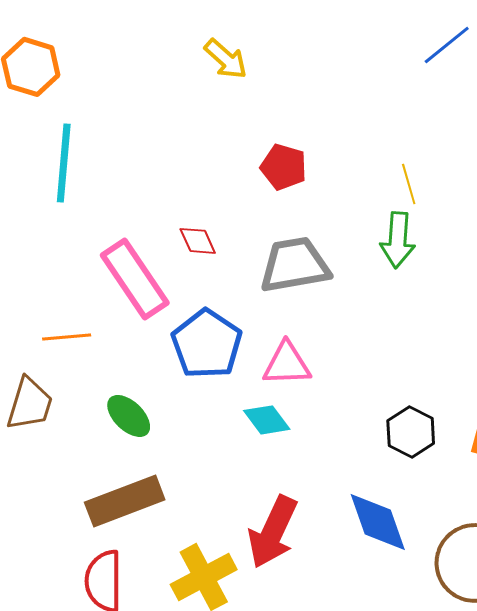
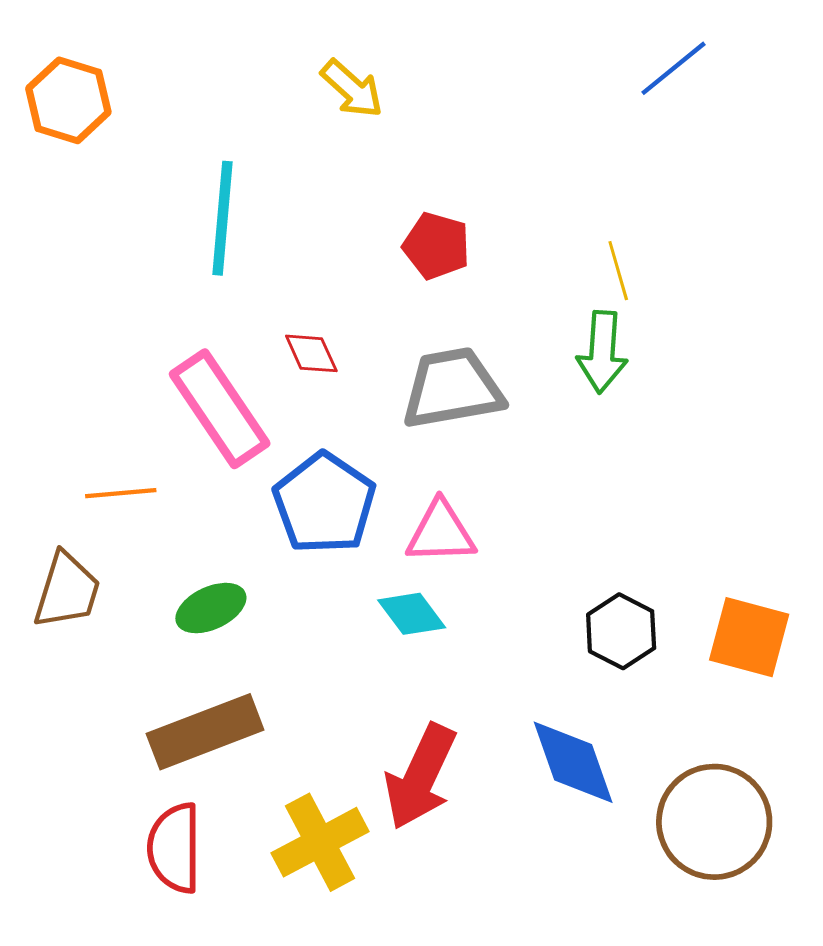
cyan line: (64, 163) -> (223, 218), moved
green ellipse: (129, 416) -> (211, 608), turned -69

